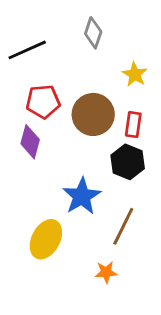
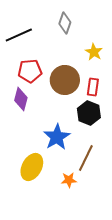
orange star: (106, 272) -> (69, 180), moved

